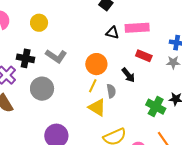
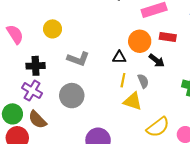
black triangle: (112, 33) -> (119, 57), moved
black cross: (26, 58) -> (36, 66), moved
orange circle: (96, 64) -> (140, 41), moved

